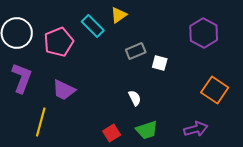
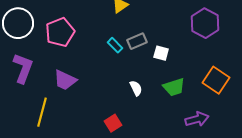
cyan rectangle: (93, 26) -> (115, 45), moved, size x0.7
green trapezoid: (147, 130) -> (174, 87), moved

